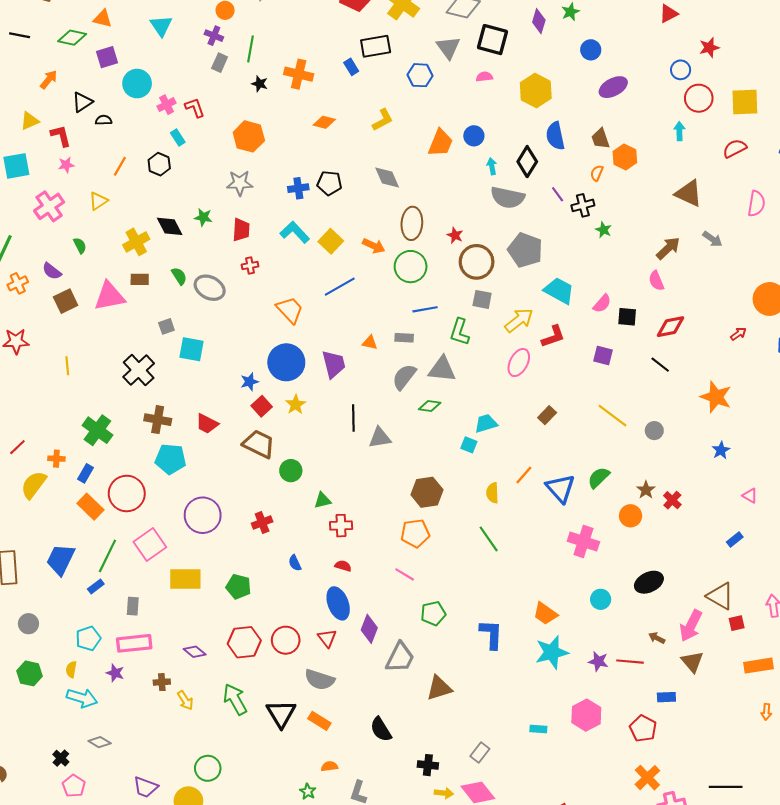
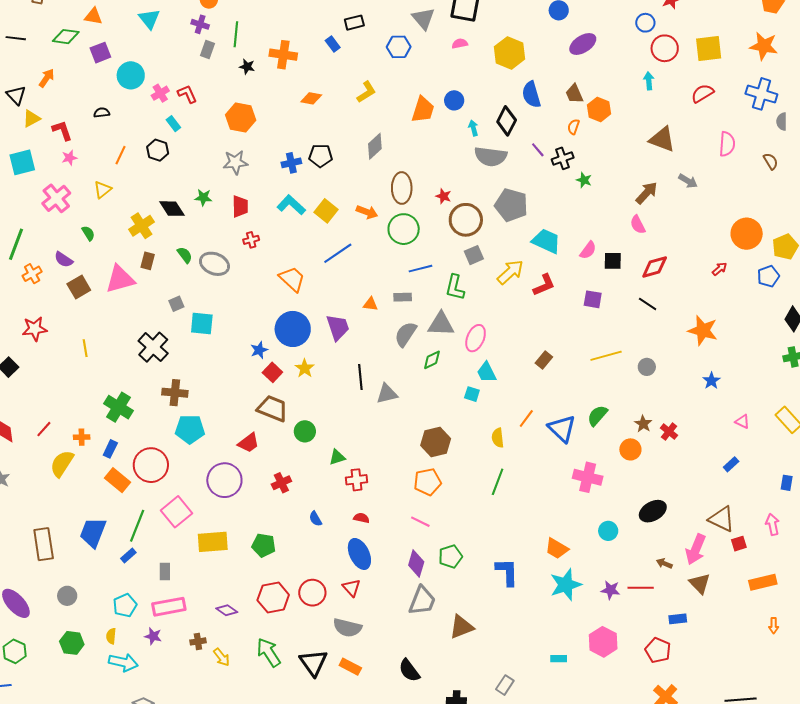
black rectangle: (376, 46) -> (354, 23), size x0.7
black triangle: (82, 102) -> (16, 95), moved, turned -35
gray diamond: (387, 177) -> (375, 146), turned 76
brown rectangle: (140, 279) -> (148, 261), turned -72
gray square: (482, 299) -> (474, 255), turned -30
pink ellipse: (519, 362) -> (476, 338), moved
green diamond: (430, 406) -> (432, 360), turned -30
yellow line: (613, 416) -> (606, 356), turned -48
cyan trapezoid: (486, 423) -> (487, 372), turned -95
red trapezoid: (207, 424) -> (249, 443), moved, turned -60
green line: (489, 539) -> (498, 482), turned 60
purple diamond: (369, 629) -> (416, 564), moved

